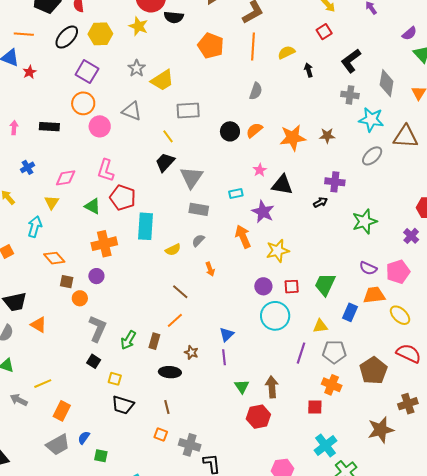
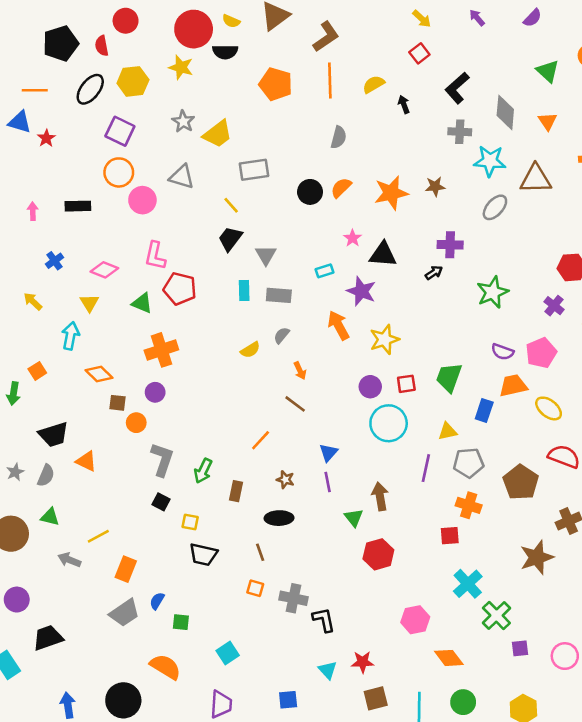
purple semicircle: (409, 33) -> (532, 18), moved
gray triangle: (191, 177) -> (266, 255), size x0.7
pink diamond: (66, 178) -> (104, 270), turned 35
cyan rectangle: (146, 226) -> (244, 291), moved, size x0.6
brown line: (180, 292) -> (295, 404), moved
brown rectangle: (154, 341) -> (236, 491), moved
black ellipse: (170, 372) -> (279, 518), moved
brown arrow: (272, 387) -> (380, 496), moved

